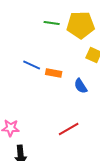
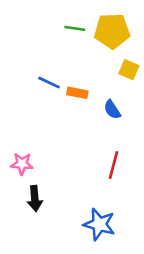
red line: (69, 129) -> (113, 165), moved, turned -45

